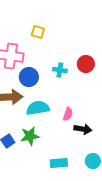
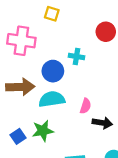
red circle: (86, 64) -> (106, 32), moved
blue circle: (29, 77) -> (53, 71), moved

